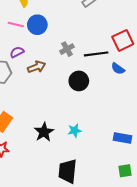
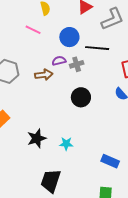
blue circle: (37, 25) -> (69, 37), moved
purple semicircle: (17, 52) -> (59, 61), moved
black line: (96, 54) -> (97, 48), moved

